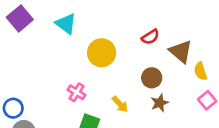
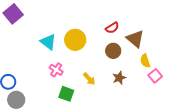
cyan triangle: (66, 24) -> (48, 42), moved
yellow semicircle: (201, 71) -> (145, 61), moved
brown circle: (152, 78) -> (113, 51), moved

